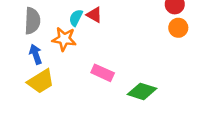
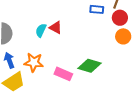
orange star: (64, 39) -> (34, 62), moved
green diamond: (142, 91) -> (89, 66), moved

